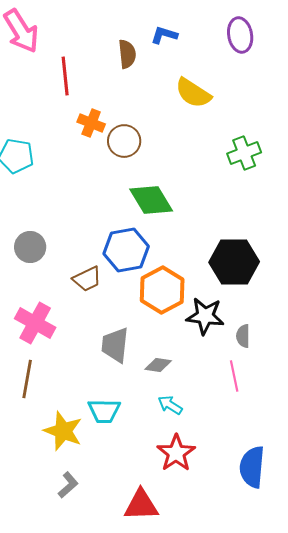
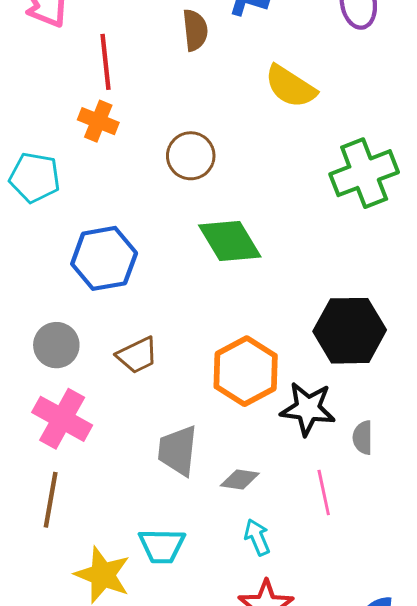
orange cross: (91, 123) -> (98, 121), moved
green cross: (244, 153) -> (364, 173), size x1.4
gray circle: (30, 247) -> (56, 345), moved
blue hexagon: (126, 250) -> (104, 258), moved
pink line: (234, 376) -> (324, 492), moved
cyan arrow: (170, 405) -> (257, 537), turned 35

